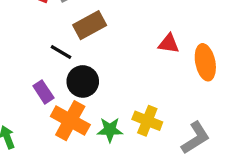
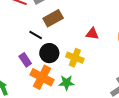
red triangle: (169, 44) -> (92, 34), moved
yellow cross: (147, 121) -> (75, 58), moved

